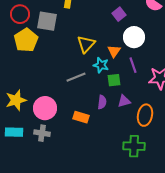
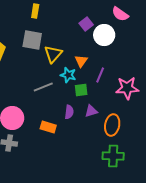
gray square: (47, 21) -> (32, 40), moved
white circle: (134, 37) -> (104, 35), moved
purple line: (133, 65) -> (100, 75), turned 42
green cross: (134, 146) -> (113, 156), moved

